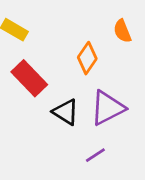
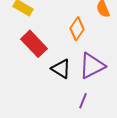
purple line: (95, 155) -> (83, 101), turned -35

